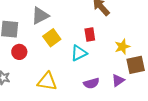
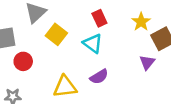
cyan triangle: (79, 53) -> (93, 43), turned -42
purple semicircle: (91, 83) -> (99, 77), moved

